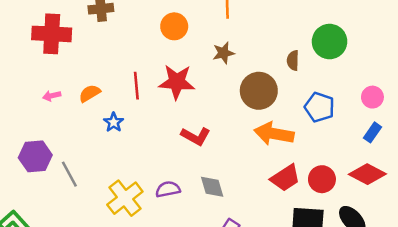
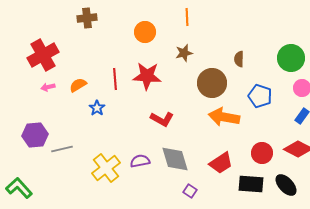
red cross: (52, 34) -> (43, 55), moved, turned -32
green circle: (330, 42) -> (291, 58), moved
gray line: (69, 174) -> (62, 149), turned -75
red trapezoid: (285, 178) -> (221, 163), moved
gray diamond: (212, 187) -> (175, 159), size x1.4

